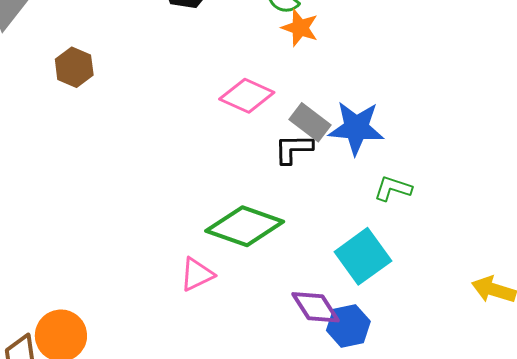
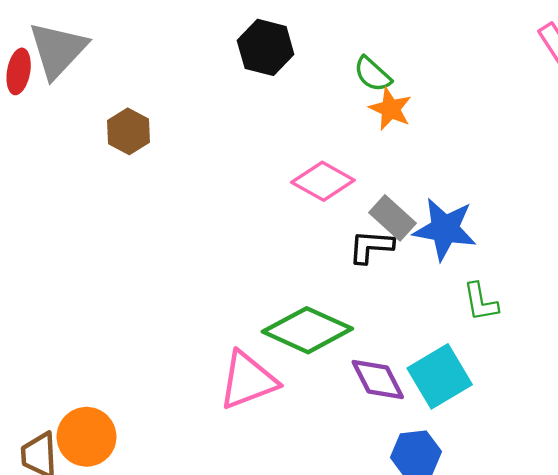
green L-shape: (393, 189) -> (481, 302), turned -123
pink triangle: (197, 274) -> (248, 380), size x1.5
purple diamond: (315, 307) -> (378, 380), moved

